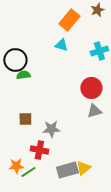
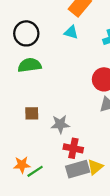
black circle: (15, 60) -> (26, 33), moved
green semicircle: (23, 75) -> (30, 65), size x1.5
red cross: (39, 150) -> (73, 148), moved

